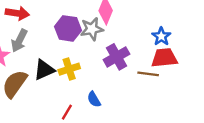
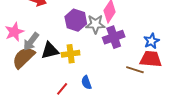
gray arrow: (19, 41) -> (31, 42), moved
purple cross: (117, 57) -> (114, 37), moved

